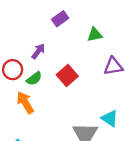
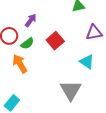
cyan triangle: (110, 118) -> (87, 62), moved

